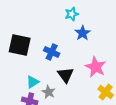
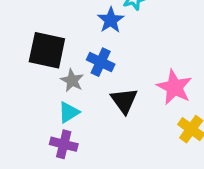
blue star: (83, 33) -> (111, 20), moved
gray star: (49, 92) -> (72, 80), moved

